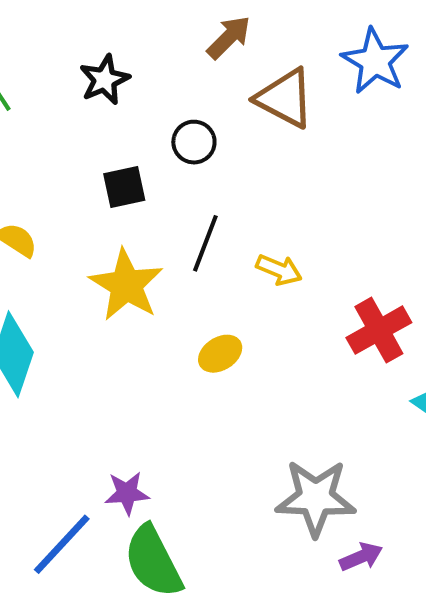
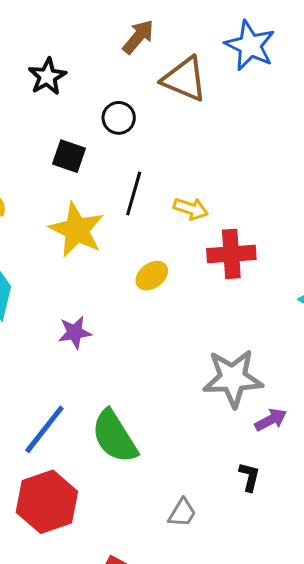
black square: (124, 187) -> (69, 156), turned 36
red cross: (379, 330) -> (231, 254), moved, turned 30
purple star: (127, 493) -> (75, 332), moved

